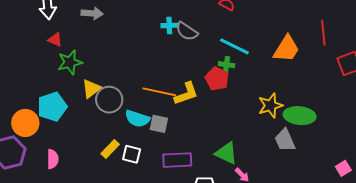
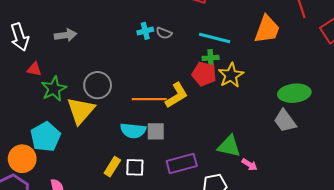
gray semicircle: (187, 31) -> (164, 33), size x0.7
yellow triangle: (91, 89) -> (81, 111), size x1.4
gray circle: (109, 100) -> (98, 85), moved
yellow star: (270, 105) -> (231, 75), moved

